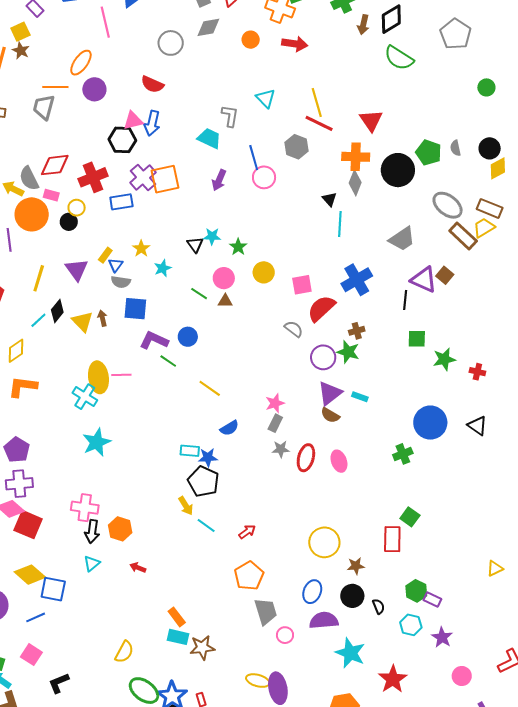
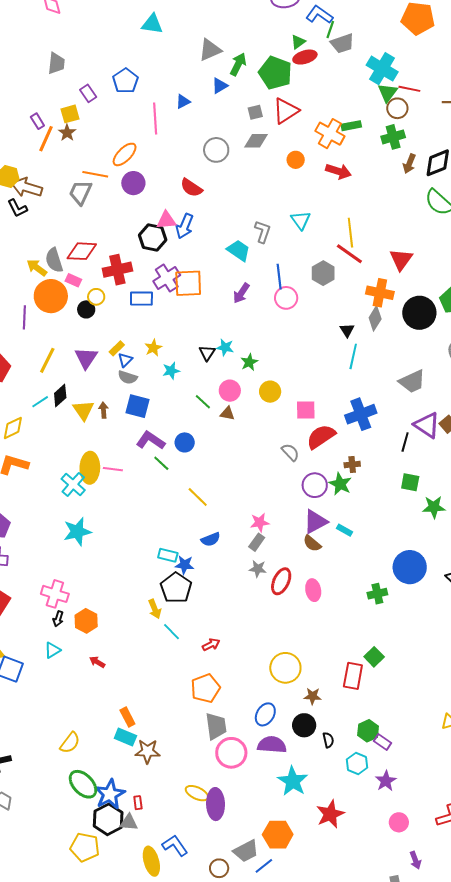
black arrow: (92, 531) -> (58, 619), size x0.7
pink circle: (285, 635) -> (231, 753), size x1.8

